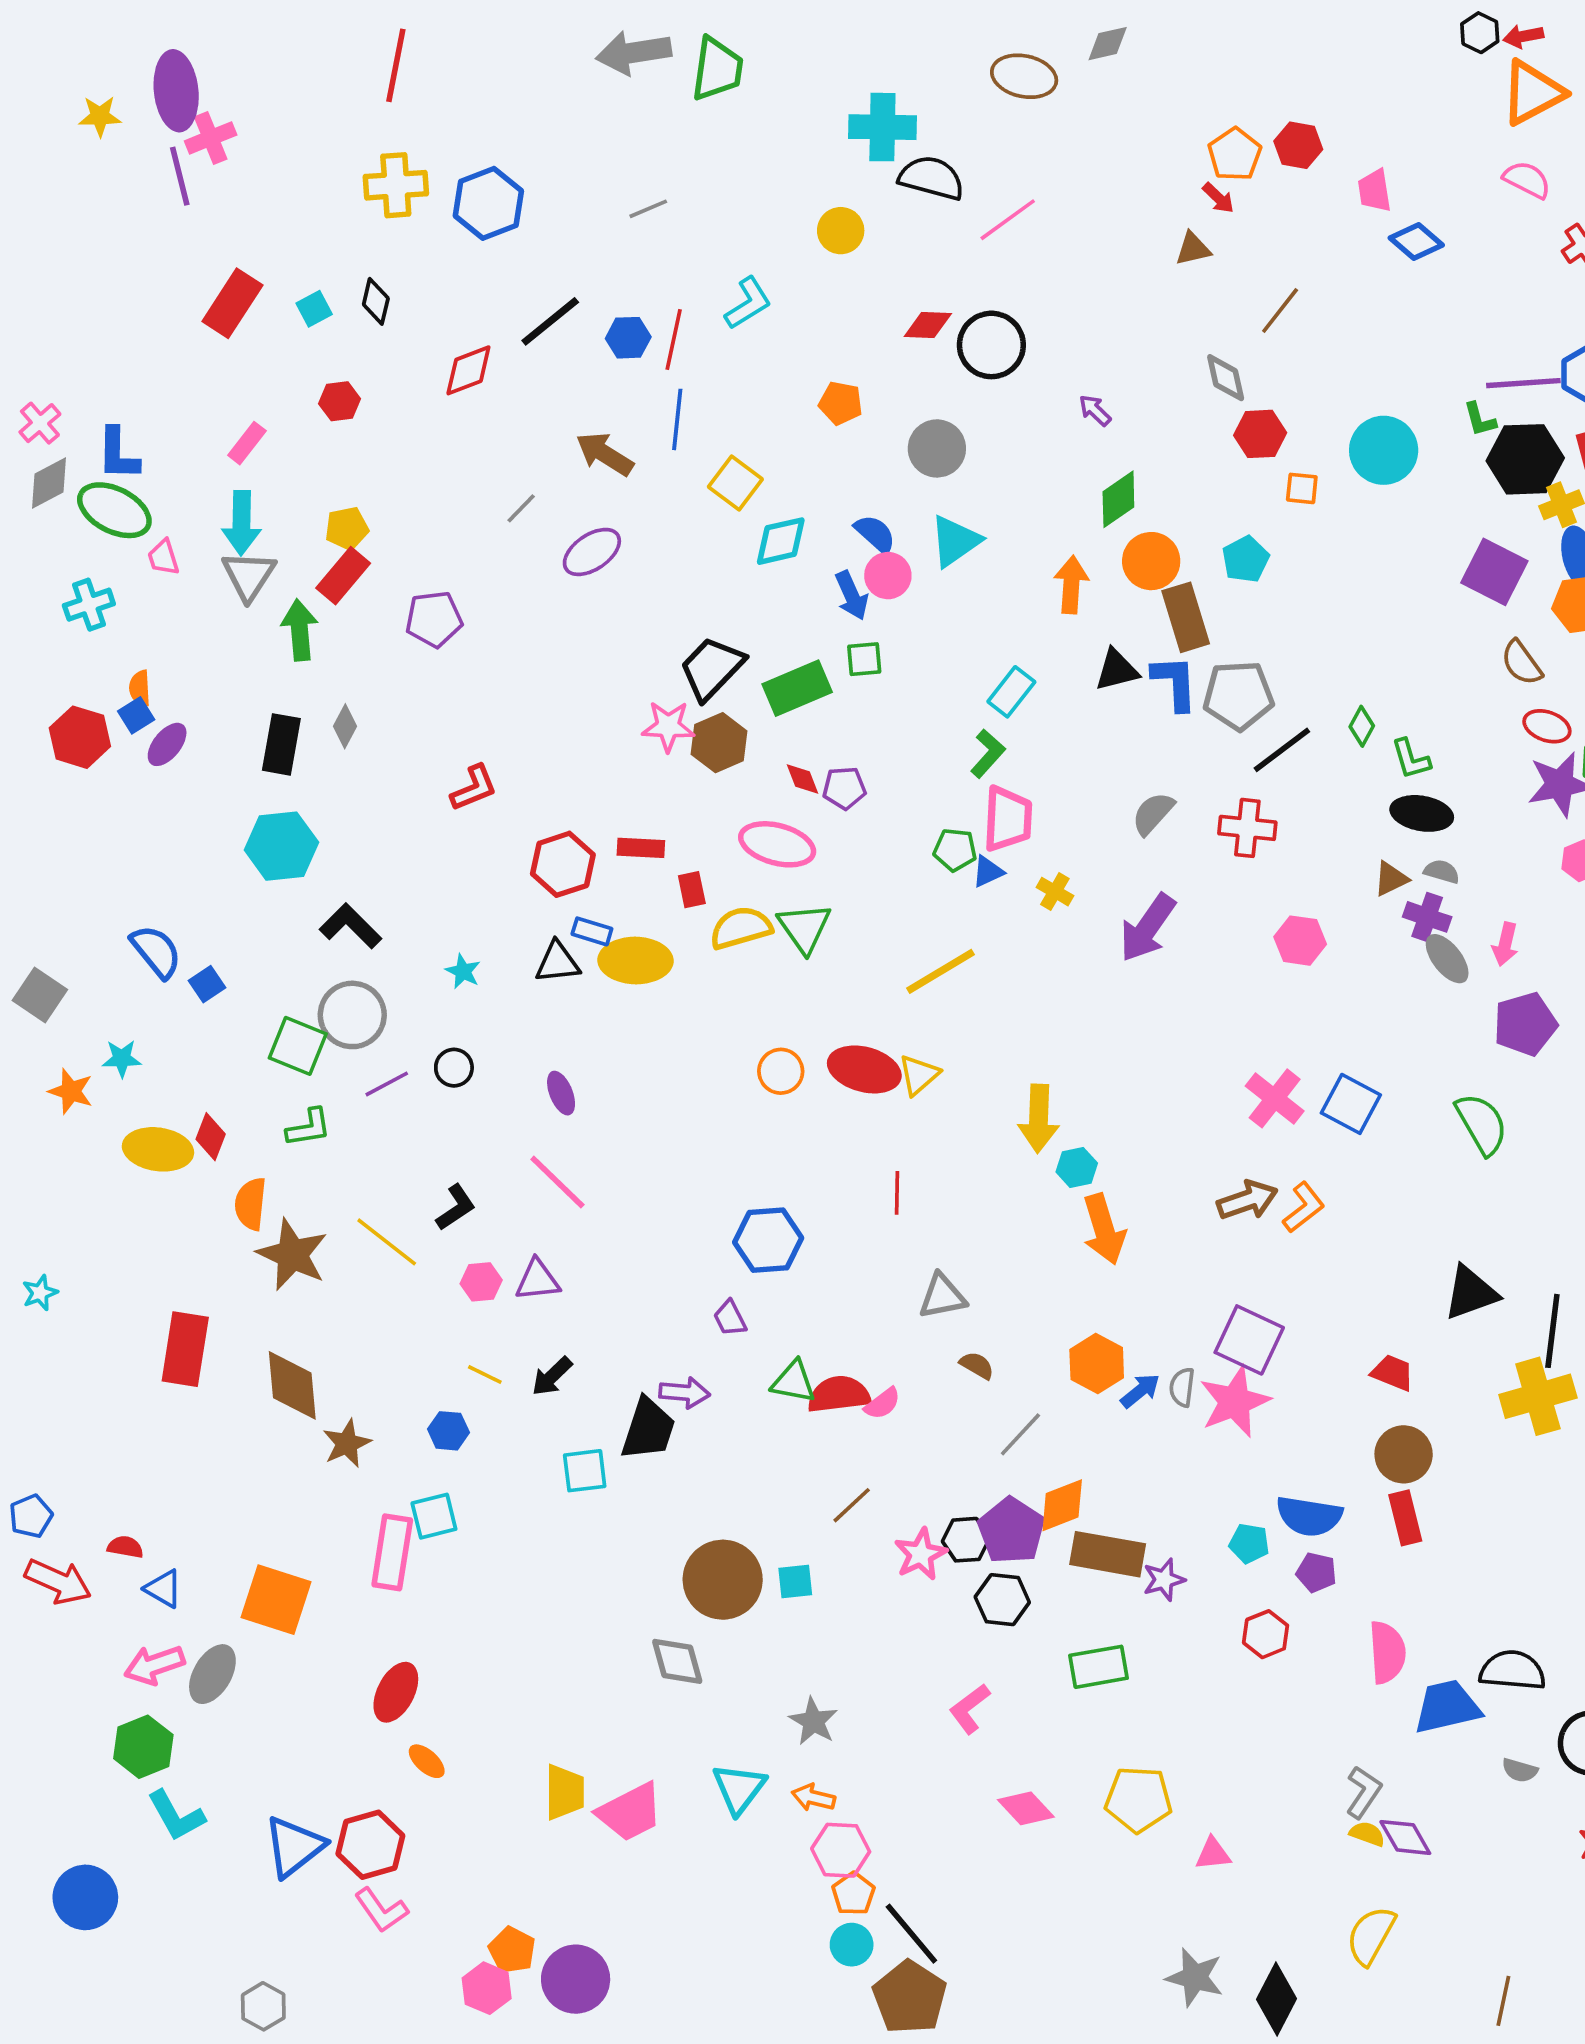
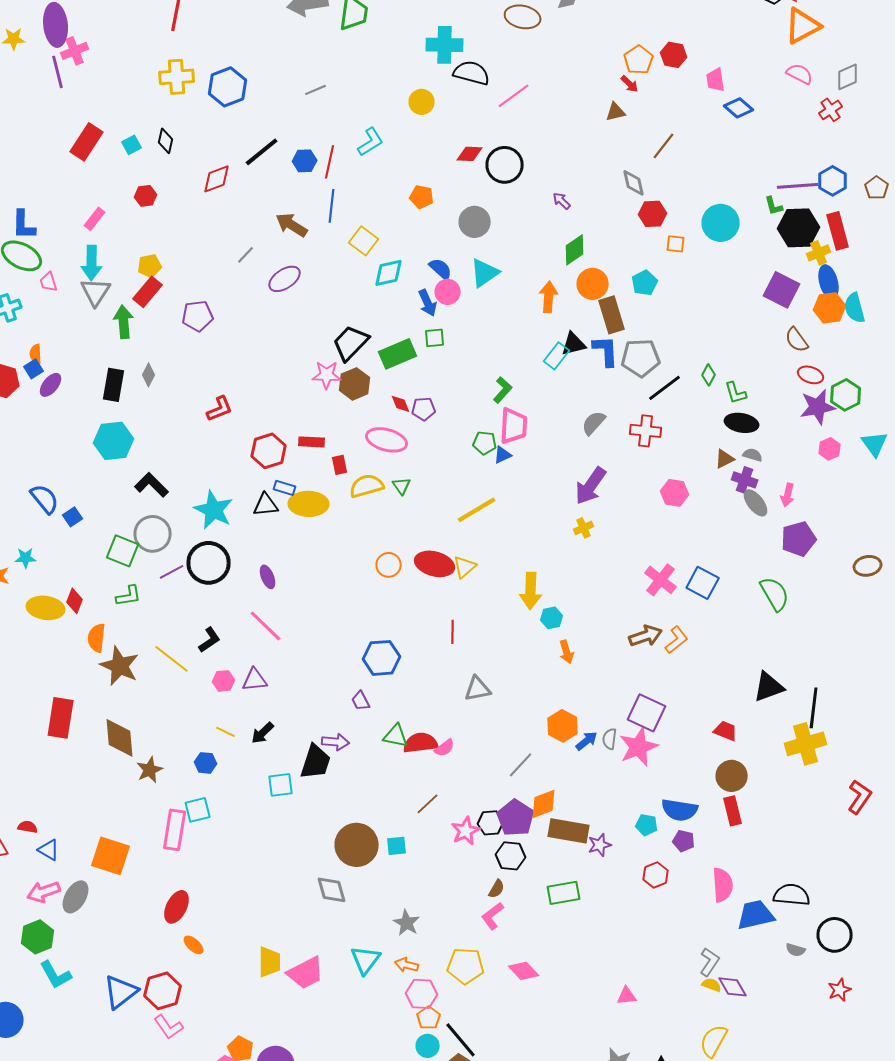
cyan rectangle: (1011, 692) -> (557, 356), moved
yellow cross: (1055, 892) -> (584, 528), moved, turned 36
green triangle: (804, 928) -> (402, 486), size x0.6
cyan star: (463, 971) -> (214, 510), size x2.0
black circle: (454, 1068) -> (209, 563), size x2.0
orange arrow: (1104, 1229) -> (567, 652), size x0.6
brown semicircle: (977, 1365) -> (497, 889), moved, turned 90
yellow pentagon: (1138, 1799) -> (466, 966), moved

